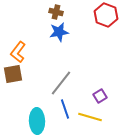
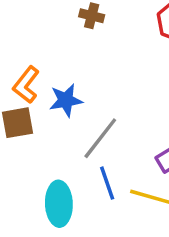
blue star: (59, 32) -> (66, 100), moved

